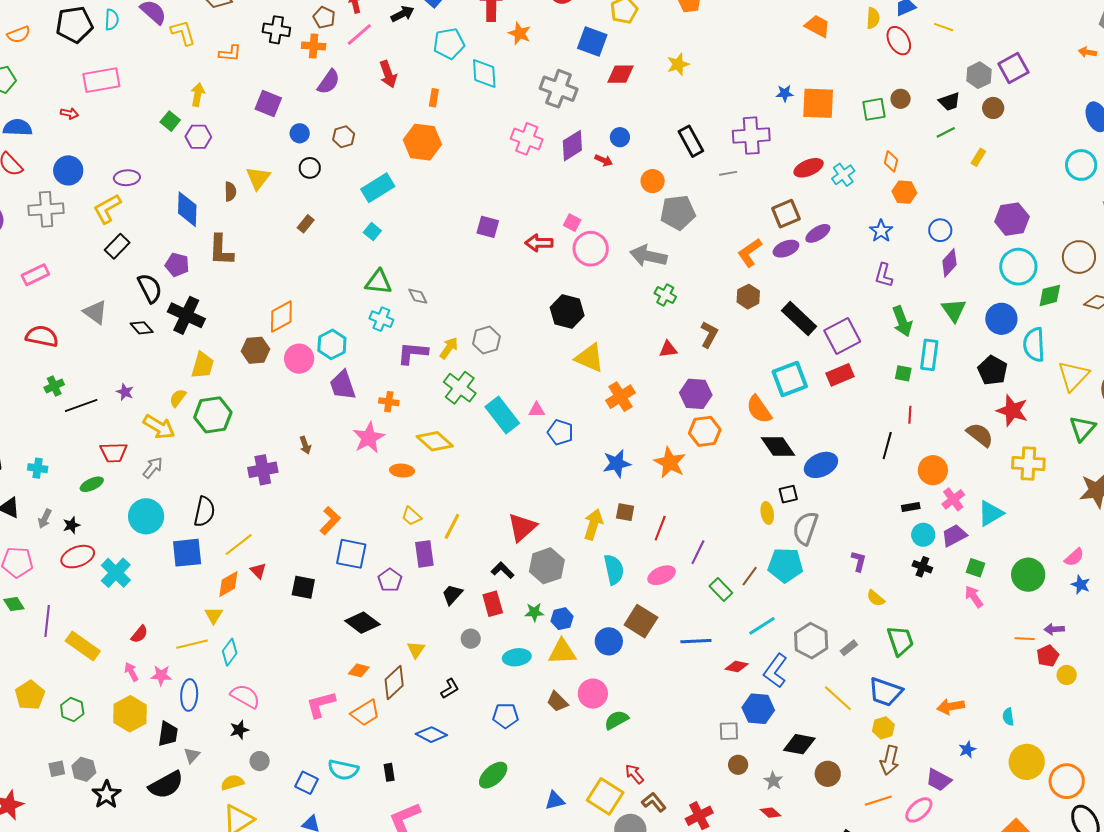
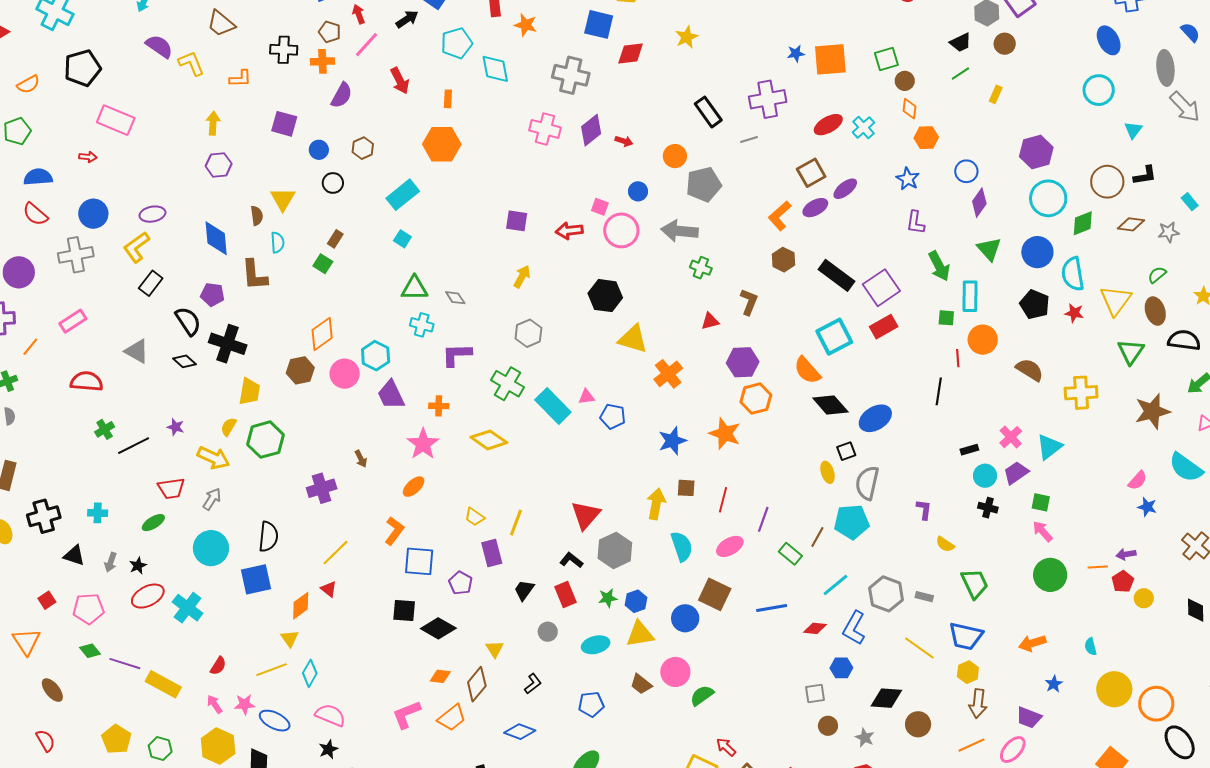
cyan semicircle: (112, 20) -> (277, 242), moved
pink rectangle: (101, 80) -> (116, 120), turned 39
brown circle: (901, 99) -> (905, 81), moved
green square: (170, 121) -> (323, 264), moved
blue circle: (620, 137) -> (638, 191), moved
yellow arrow: (449, 348) -> (522, 277), moved
red star: (1012, 411) -> (1074, 313), moved, size x0.6
orange circle: (933, 470) -> (983, 340), moved
orange ellipse: (402, 471) -> (414, 487), moved, turned -40
yellow line: (239, 545) -> (335, 553), moved
green circle: (1028, 575) -> (1050, 575), moved
black square: (303, 587) -> (404, 610), moved
purple line: (47, 621) -> (125, 664), turned -72
gray rectangle: (849, 648) -> (924, 597), turned 60
blue ellipse: (189, 695) -> (275, 721), turned -60
blue hexagon: (758, 709) -> (841, 668), size x0.7

